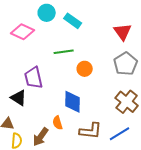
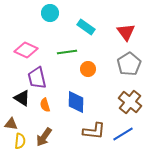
cyan rectangle: (73, 21) -> (86, 27), moved
pink diamond: (23, 32) -> (26, 50), moved
orange semicircle: (58, 123) -> (45, 105), moved

